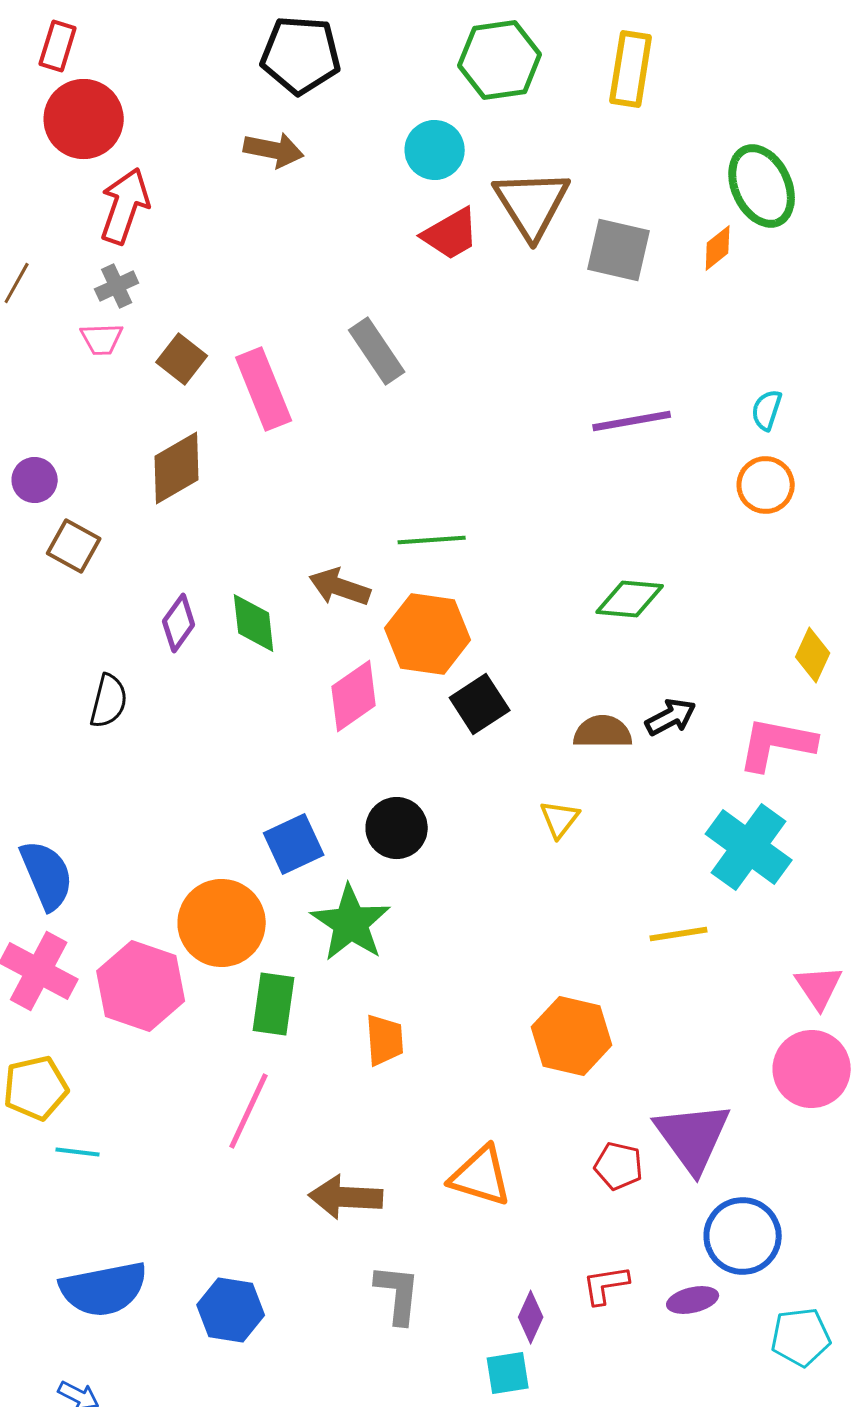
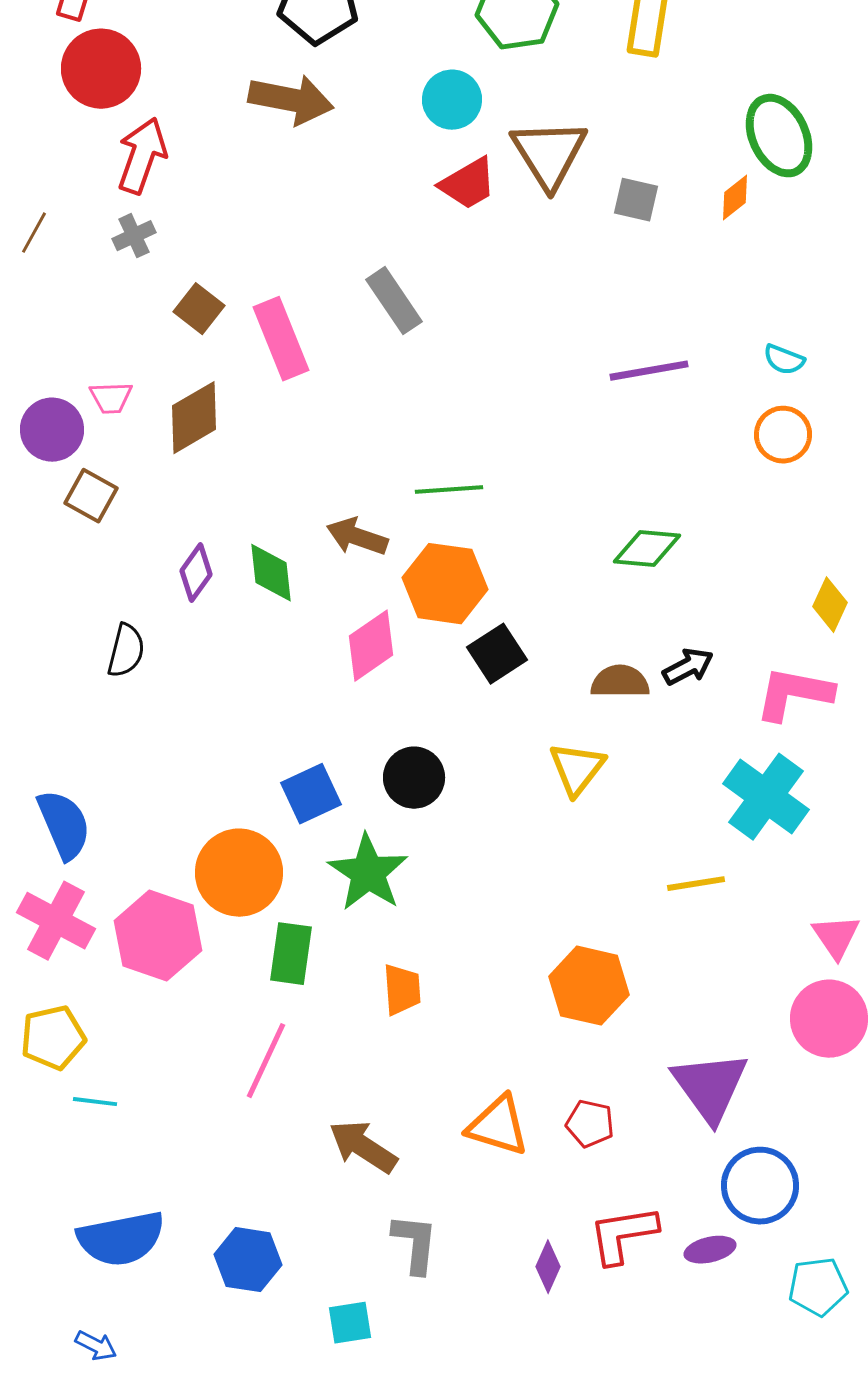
brown arrow: (274, 150) -> (291, 100), size x1.4
gray square: (619, 250) -> (636, 200), size x0.7
pink trapezoid: (102, 339) -> (111, 398), moved
cyan semicircle: (767, 410) -> (784, 360), turned -87
purple circle: (35, 480) -> (52, 430), size x1.4
yellow triangle: (560, 819) -> (577, 769), size x1.4
red pentagon: (619, 1166) -> (590, 1124), moved
brown arrow: (346, 1197) -> (363, 1147), turned 30
red L-shape: (606, 1285) -> (623, 1235), size x1.5
cyan square: (508, 1373) -> (350, 1323), moved

